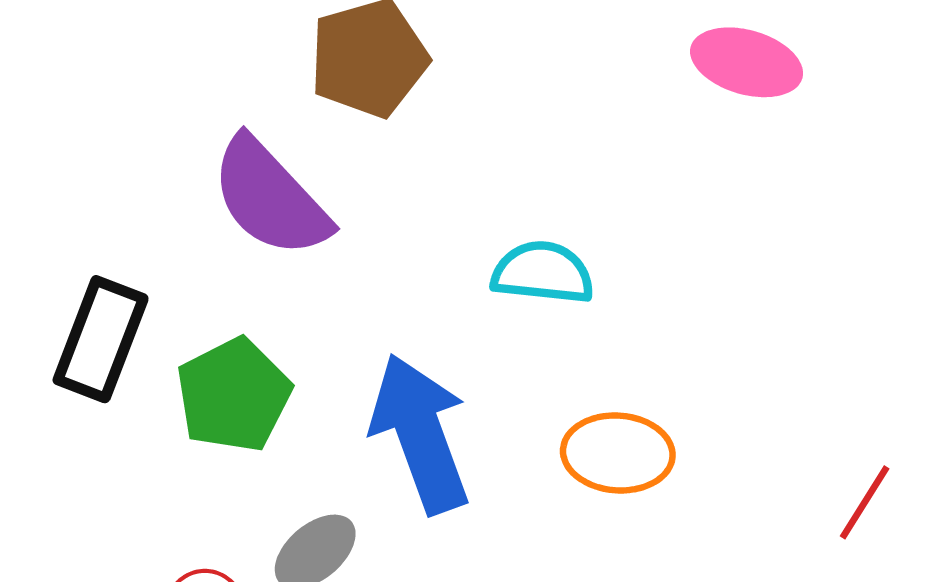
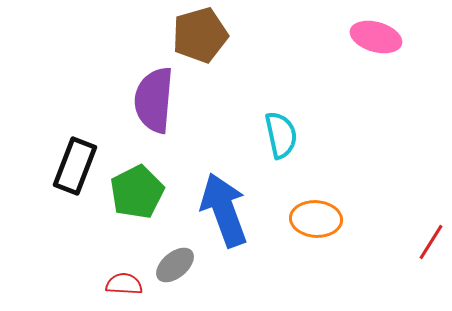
purple semicircle: (270, 198) -> (154, 100), turned 48
cyan semicircle: (543, 273) -> (281, 135), turned 72

